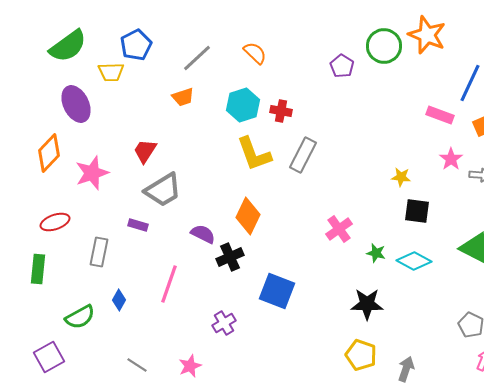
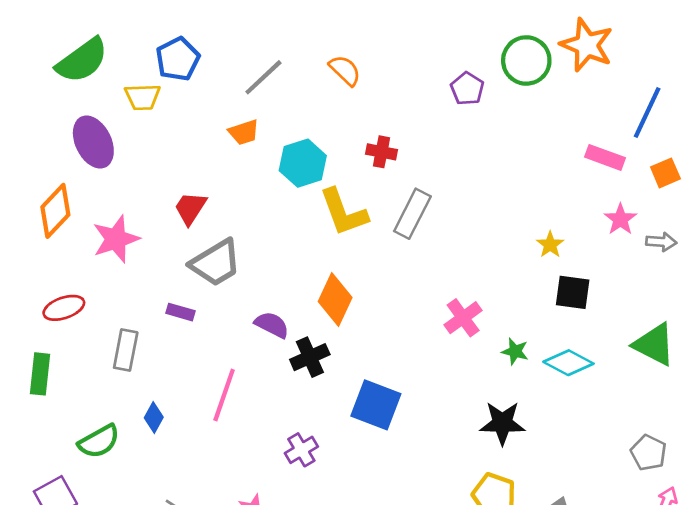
cyan hexagon: (243, 105) -> (303, 163), moved
yellow star: (401, 177) -> (550, 245), turned 30

